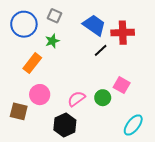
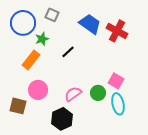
red cross: (123, 33) -> (117, 31), turned 30
green star: (52, 41) -> (42, 39), moved
black line: (101, 50) -> (68, 52), moved
cyan ellipse: (133, 125) -> (118, 104), moved, turned -50

